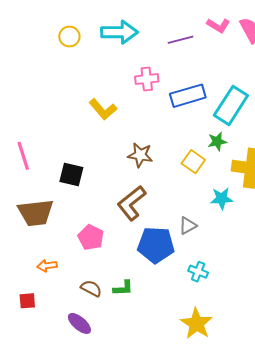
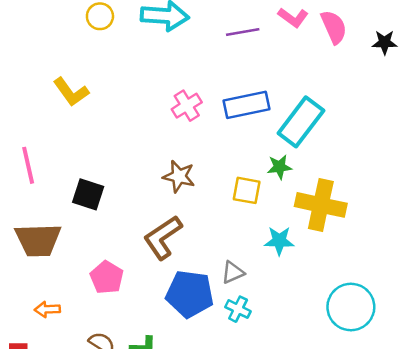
pink cross: (147, 79) -> (187, 106), moved, turned -30
yellow L-shape: (103, 109) -> (71, 92), moved
yellow square: (193, 162) -> (247, 190), turned -30
cyan cross: (198, 272) -> (238, 309), moved

